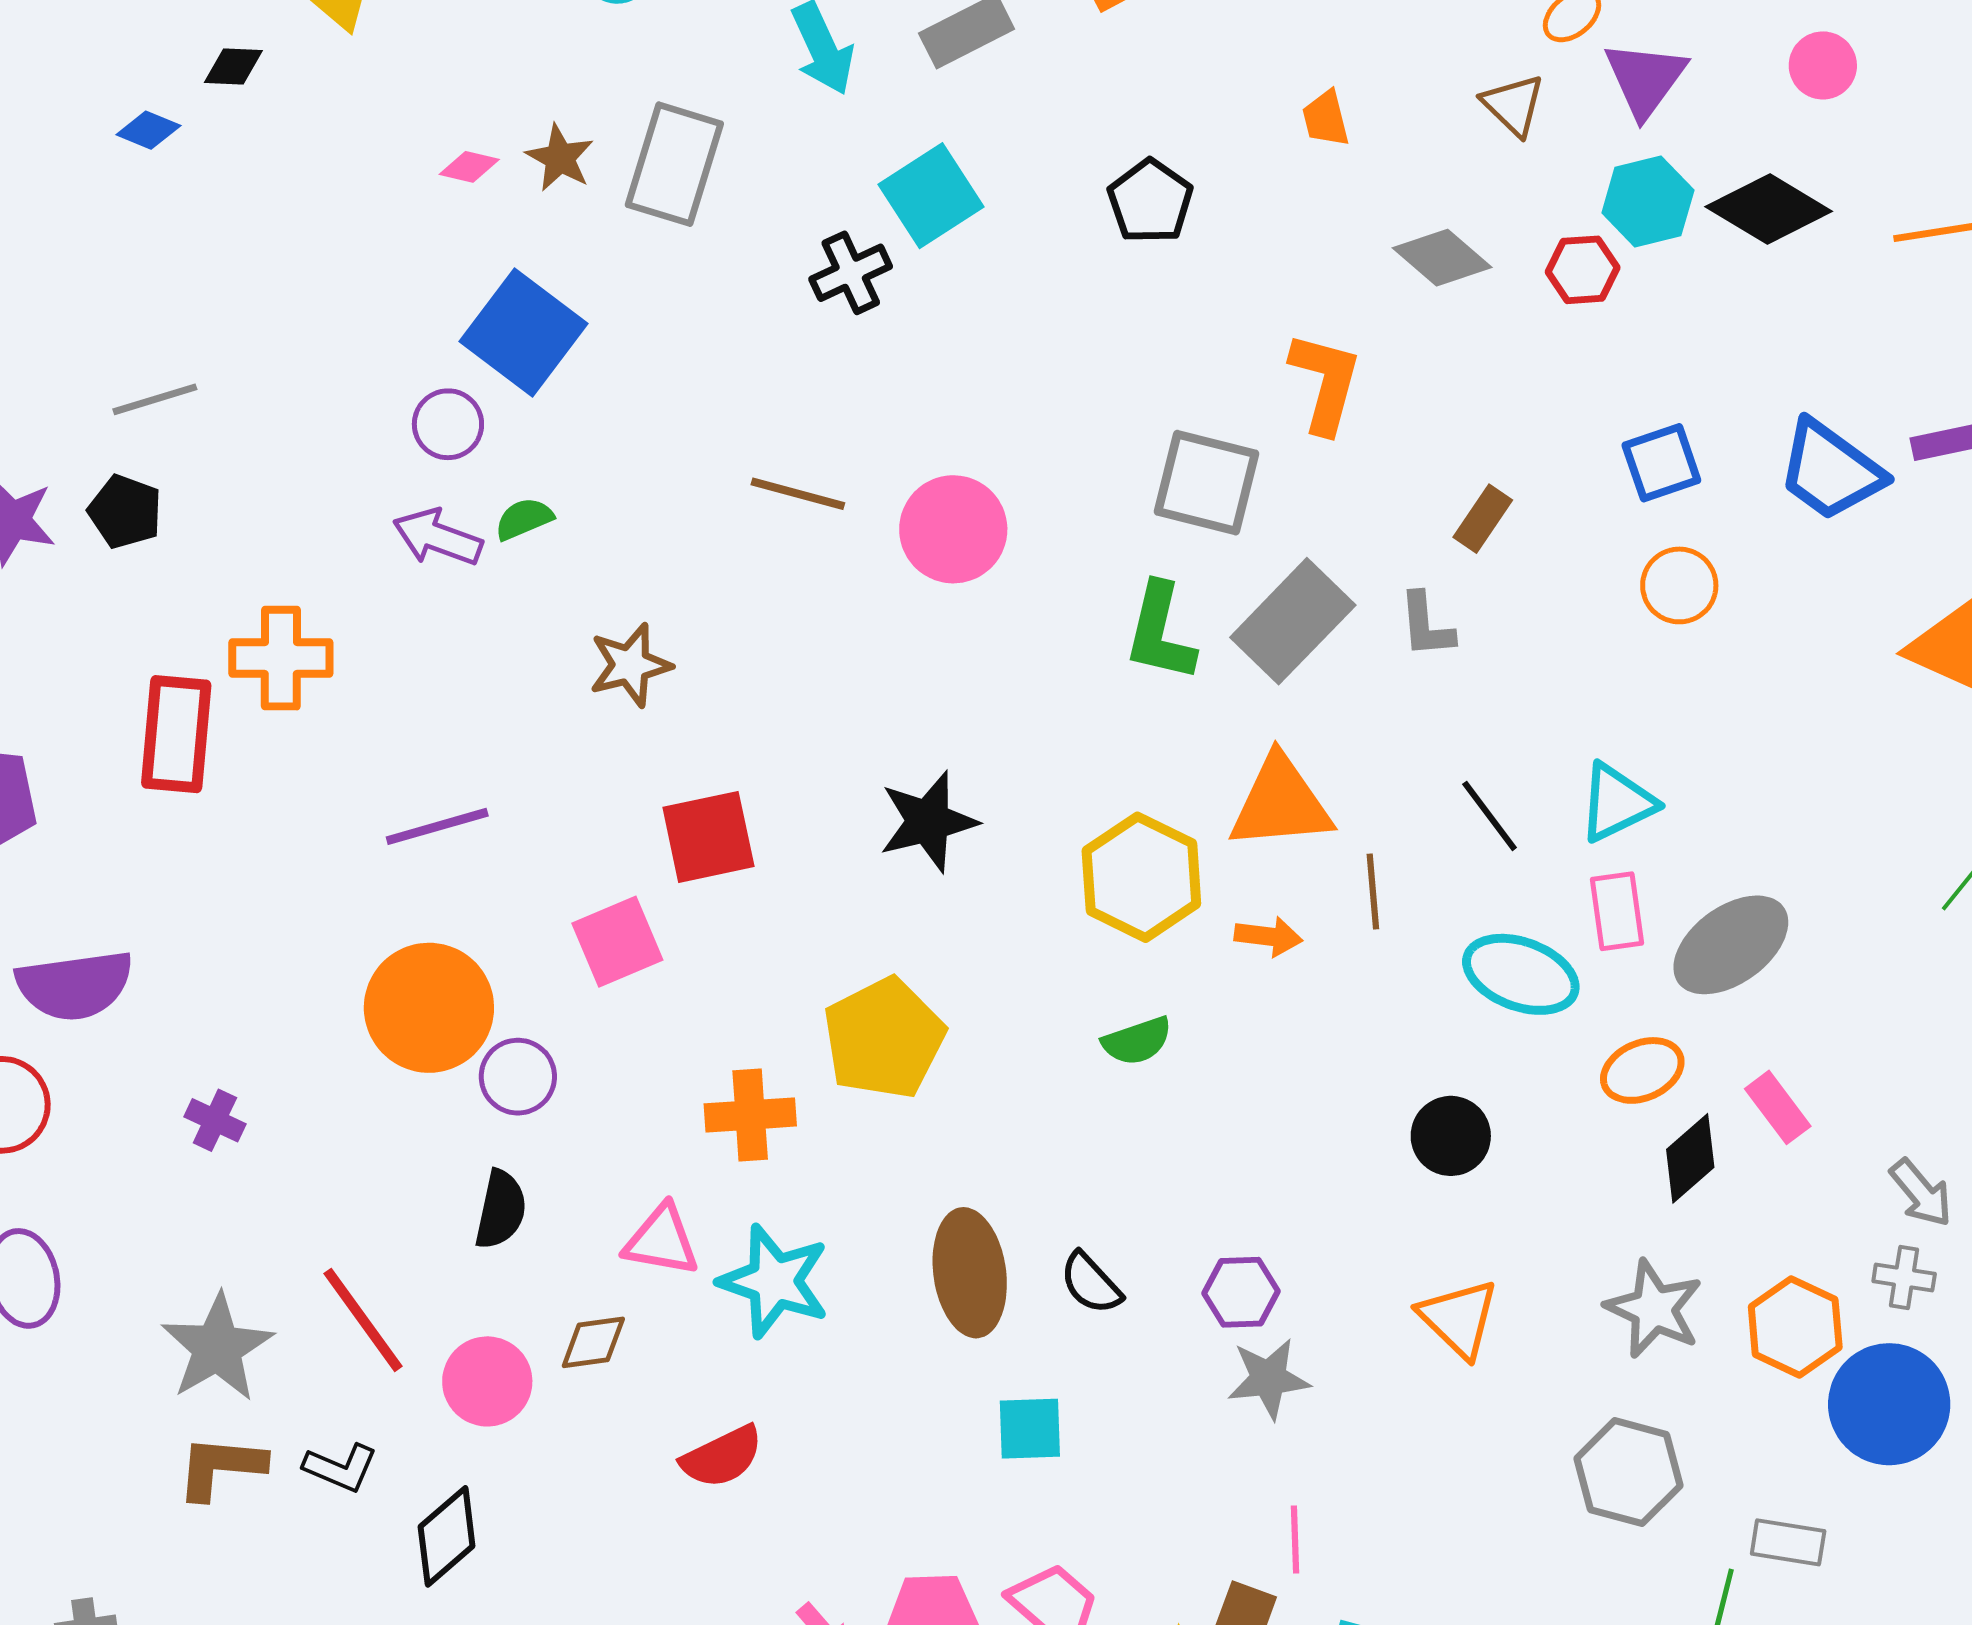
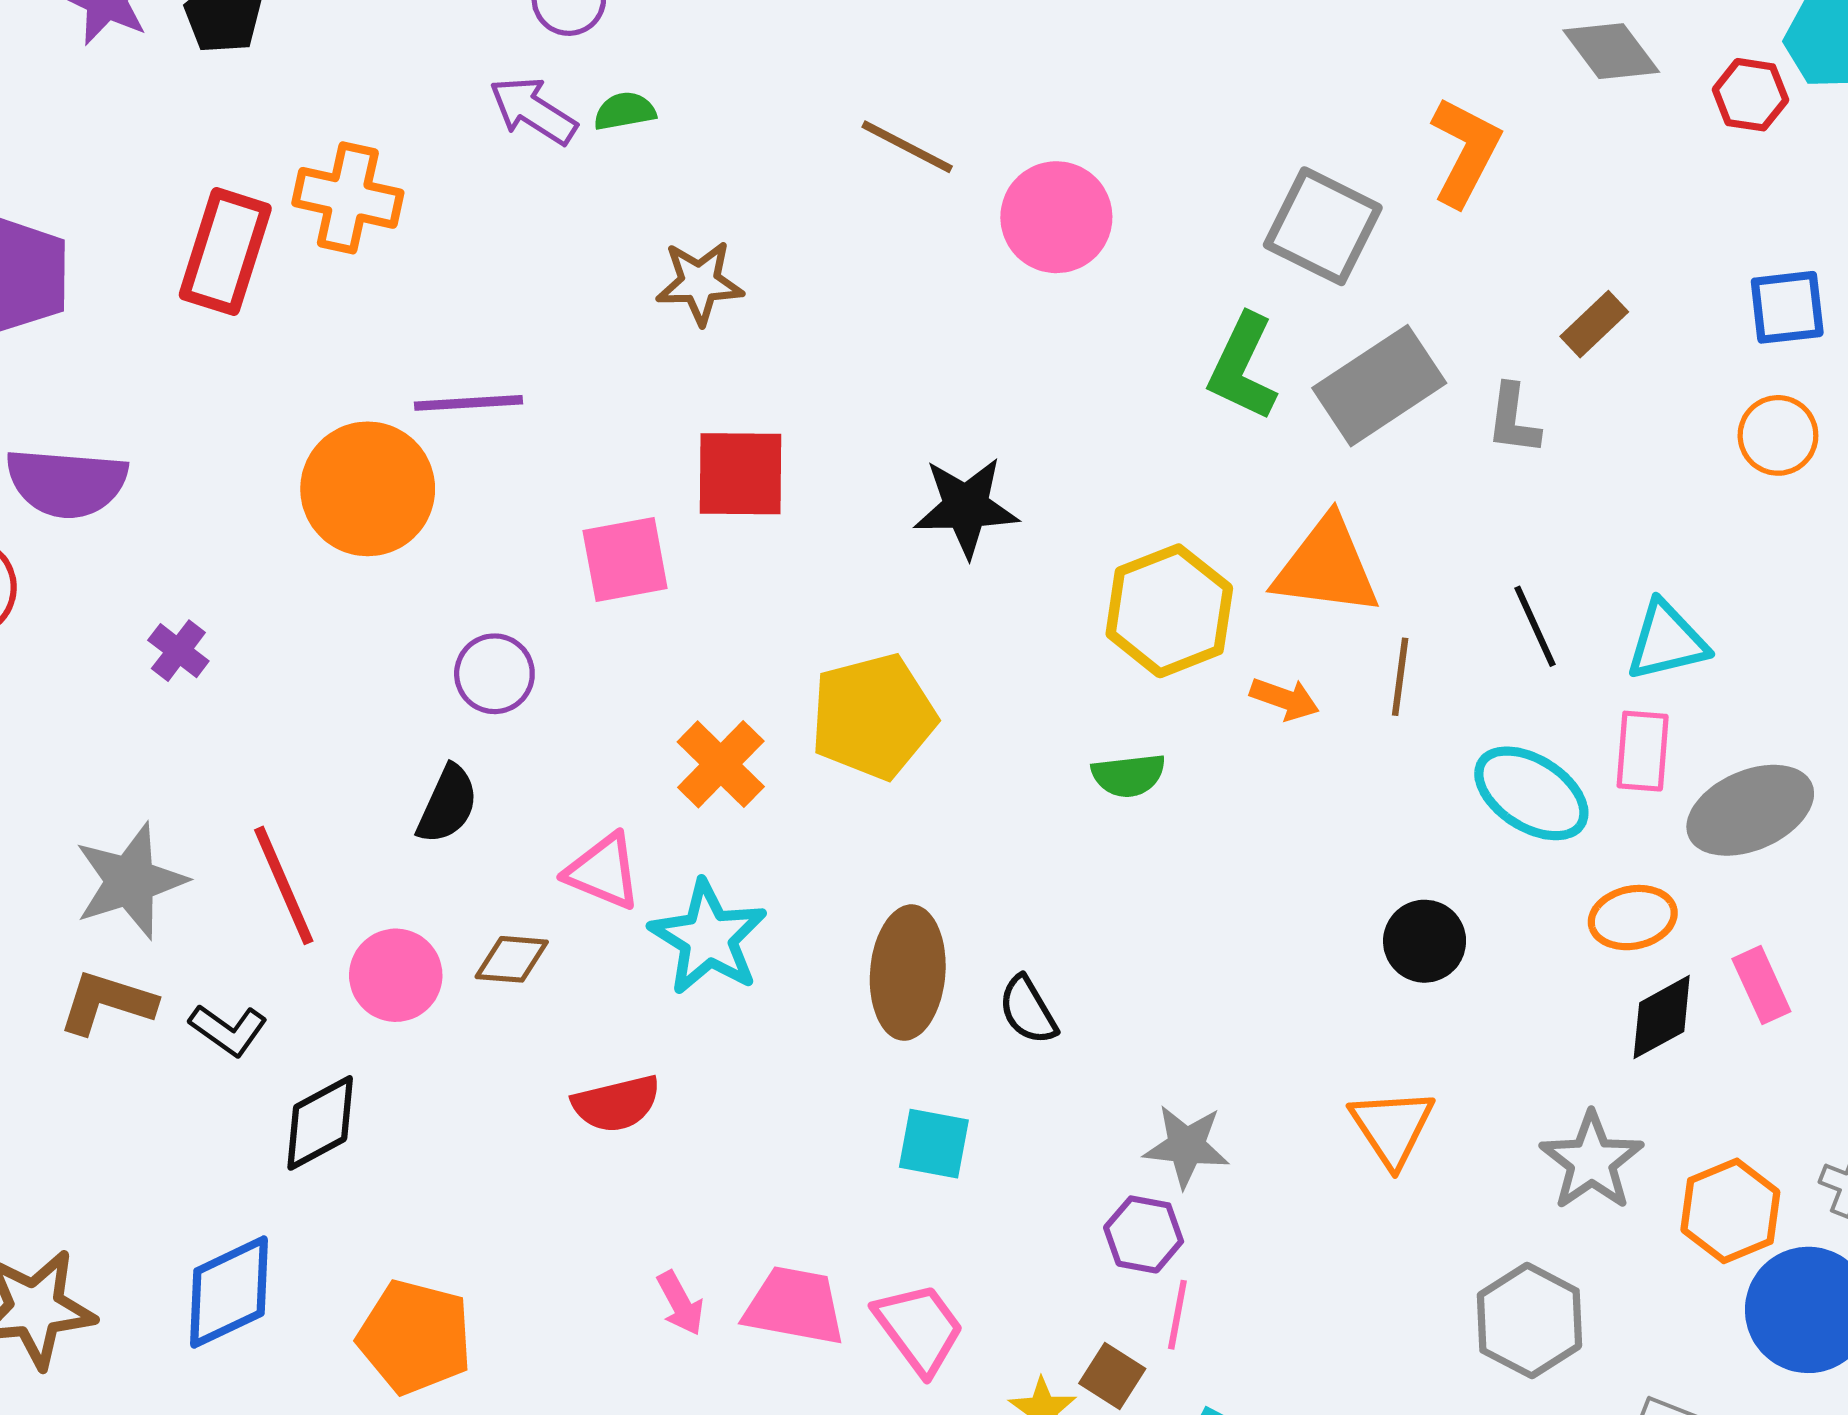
orange circle: (429, 1008) -> (368, 489), moved
orange cross: (750, 1115) -> (721, 764), turned 36
purple hexagon: (1241, 1292) -> (1144, 1234), moved

